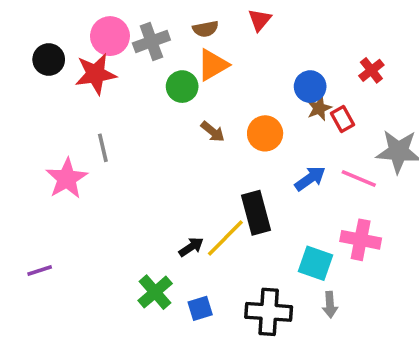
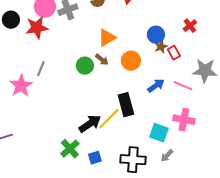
orange triangle: (213, 65) -> (107, 38), moved
green circle: (182, 87) -> (85, 66), moved
gray line: (103, 148) -> (41, 69), turned 35
black arrow: (191, 247) -> (90, 124), size x1.6
gray arrow: (330, 305) -> (167, 156), turned 48

